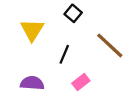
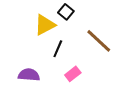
yellow triangle: (32, 30) -> (45, 25), moved, turned 30

